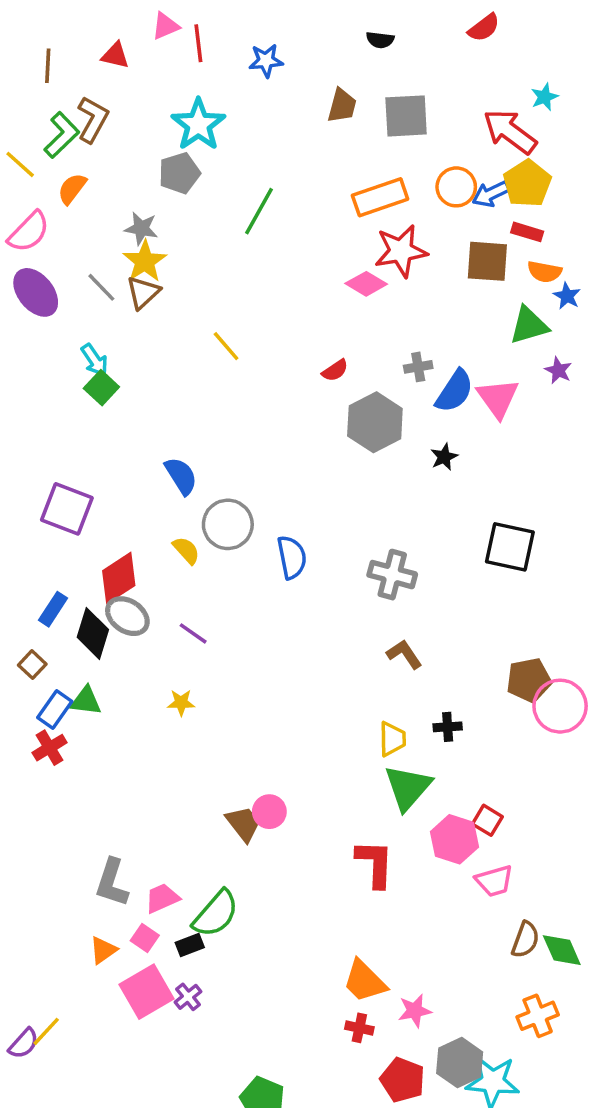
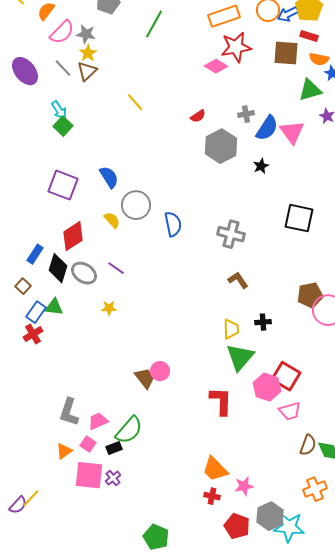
pink semicircle: (29, 232) -> (62, 32), moved
yellow star: (145, 261) -> (88, 53), size x0.7
purple square: (67, 509) -> (63, 185), moved
gray ellipse: (127, 616) -> (84, 273), moved
red square: (487, 820) -> (286, 376), size x1.6
pink square: (146, 992) -> (89, 475), turned 36

